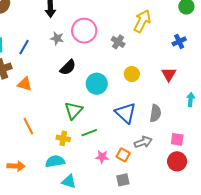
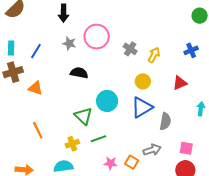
yellow arrow: (142, 21) -> (154, 55), moved, size x0.7
black semicircle: (68, 67) -> (79, 73), turned -126
red triangle: (169, 74) -> (180, 83), turned 35
cyan circle: (97, 84) -> (107, 101), moved
green triangle: (73, 110) -> (83, 116), turned -30
blue triangle: (125, 113) -> (142, 107), moved, turned 45
yellow cross: (63, 138) -> (72, 144), turned -32

